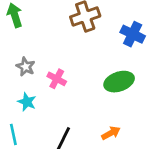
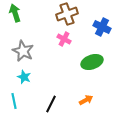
gray star: (26, 67) -> (23, 51), size x1.5
pink cross: (57, 79) -> (64, 39), moved

